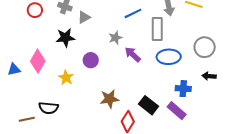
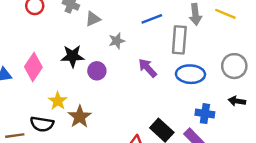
black star: (65, 38) -> (73, 56), moved
gray star: (115, 38) -> (117, 41), moved
yellow star: (66, 78) -> (58, 101), moved
brown star: (109, 99) -> (80, 117), moved, turned -30

